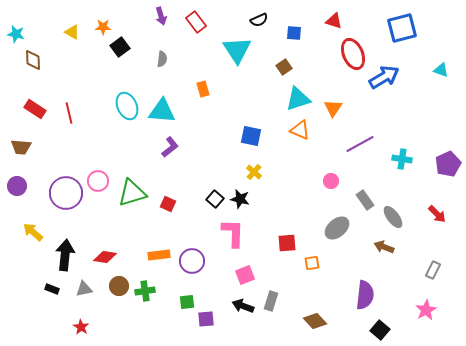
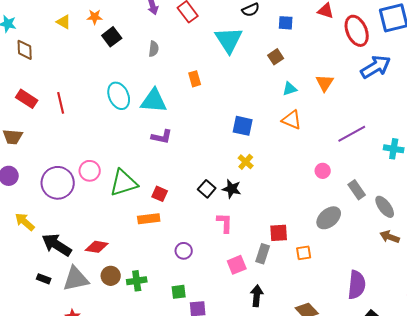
red ellipse: (353, 54) -> (357, 31), moved
cyan triangle: (298, 99) -> (290, 89), size x0.6
orange triangle: (333, 108) -> (325, 83), moved
purple L-shape: (170, 147) -> (162, 137), turned 50
pink L-shape: (233, 233) -> (225, 223), size x0.7
brown arrow: (384, 247) -> (390, 237), moved
black arrow: (65, 255) -> (57, 245), turned -64
orange rectangle: (159, 255) -> (149, 219), moved
purple circle: (192, 261) -> (184, 251), size x0.7
gray triangle: (84, 289) -> (76, 279), size x1.6
gray rectangle: (271, 301) -> (263, 254), moved
black arrow: (243, 306) -> (257, 296), moved, turned 75

